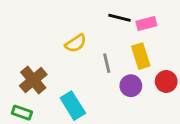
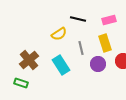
black line: (120, 18) -> (78, 19), moved
cyan rectangle: (73, 106) -> (61, 65), moved

